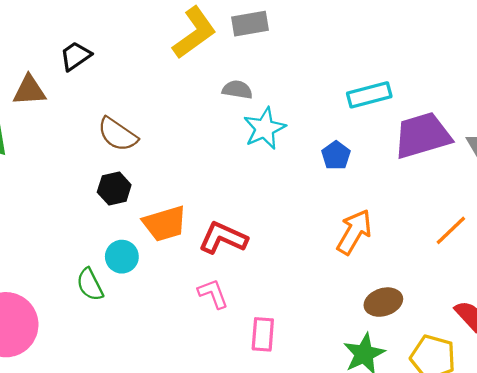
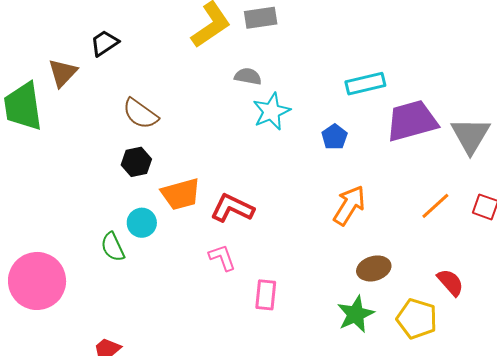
brown triangle: (29, 90) -> (63, 73), turned -44

